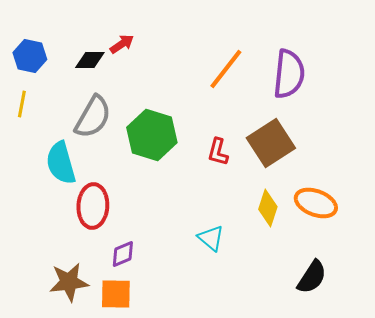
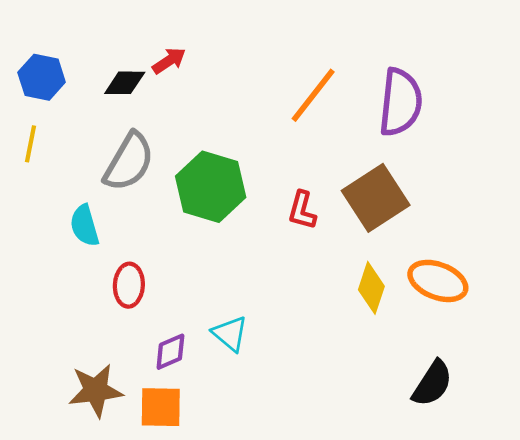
cyan semicircle: (61, 163) -> (85, 226), size x0.7
red ellipse: (93, 206) -> (129, 285), size x0.7
cyan triangle: (211, 238) -> (230, 334), moved

